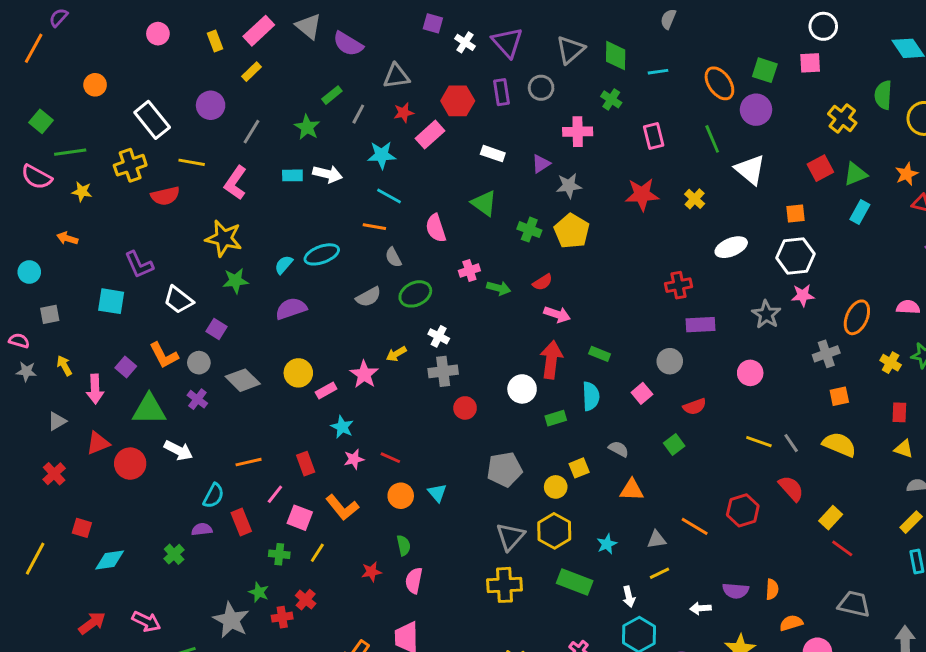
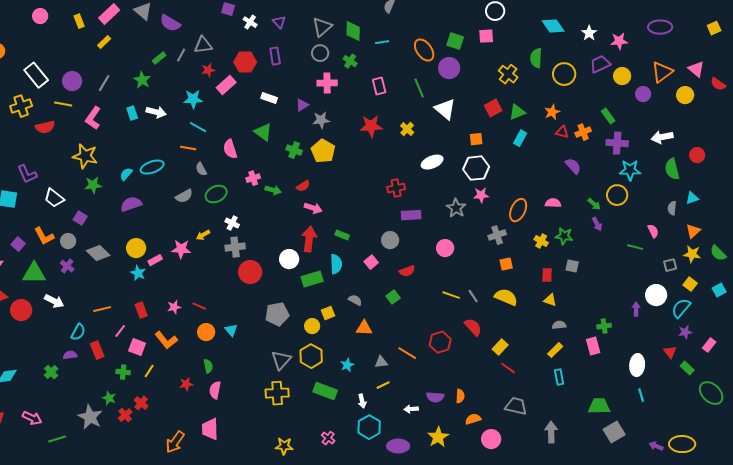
purple triangle: (507, 42) -> (279, 22), size x0.6
gray circle: (541, 88) -> (320, 53), moved
purple circle: (211, 105) -> (72, 81), moved
gray line: (358, 114) -> (181, 55), moved
cyan rectangle: (292, 175) -> (132, 113), turned 72
pink star: (364, 374) -> (181, 249), turned -30
red circle: (465, 408) -> (250, 272), size x1.5
green rectangle: (556, 418) -> (312, 279), size x1.5
cyan star: (342, 427) -> (138, 273), moved
red cross: (282, 617) -> (125, 415), turned -32

